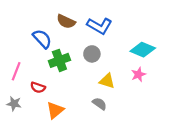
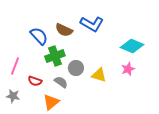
brown semicircle: (66, 21) -> (64, 30), moved
gray circle: (92, 54) -> (76, 68), moved
gray semicircle: (99, 104) -> (61, 82), moved

